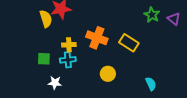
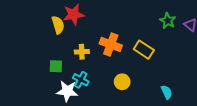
cyan cross: (68, 60) -> (81, 80), moved, turned 35
white star: (55, 83) -> (67, 91), size x1.5

